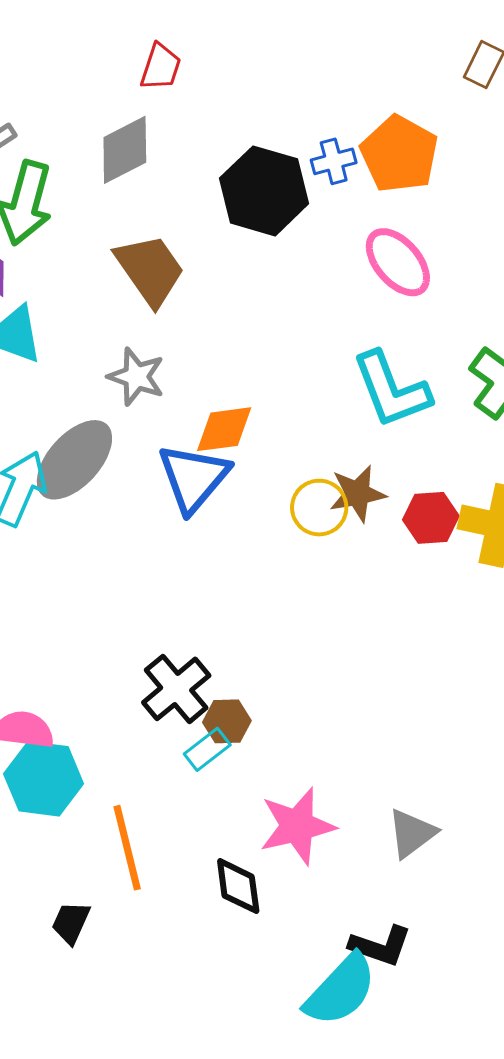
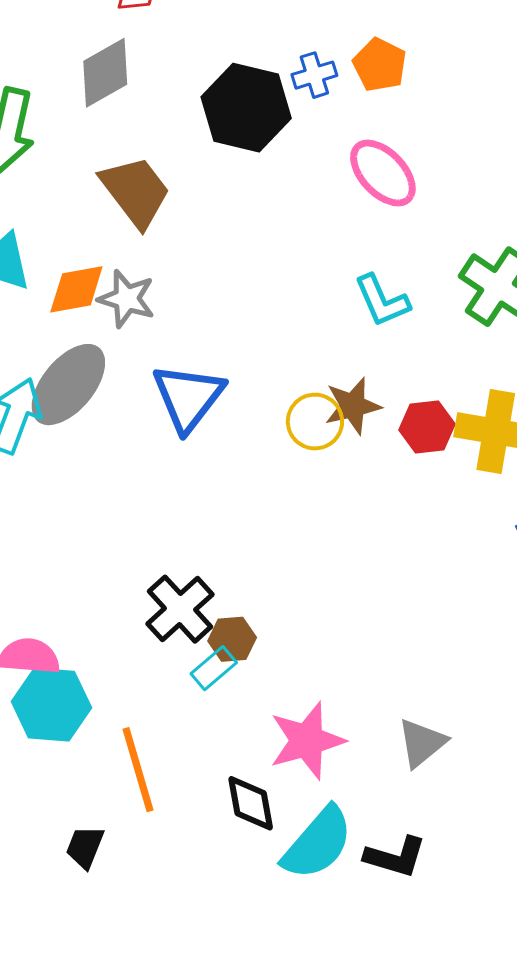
orange pentagon: (399, 154) -> (380, 65), size x0.7
cyan L-shape: (391, 390) -> (382, 301), size x0.7
orange diamond: (224, 429) -> (76, 289), moved
cyan semicircle: (341, 990) -> (318, 843), moved

